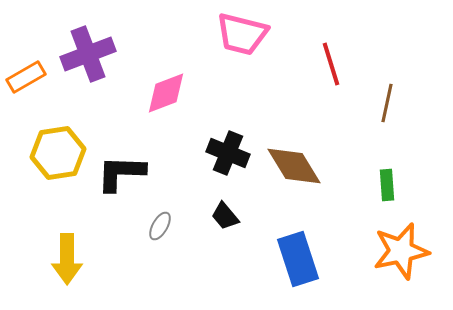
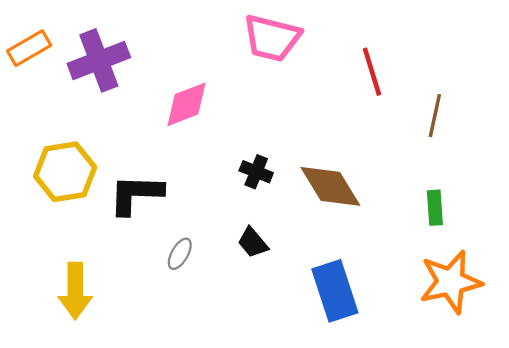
orange rectangle: (26, 77) -> (29, 48), moved
black cross: (228, 153) -> (256, 172), size x0.7

